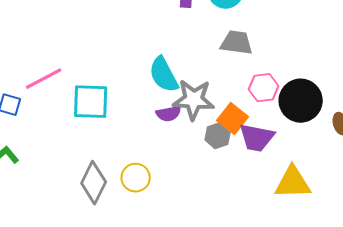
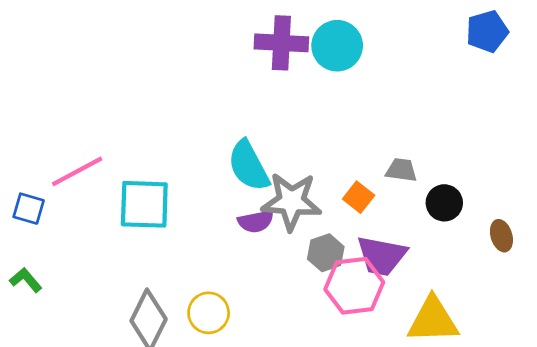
gray trapezoid: (237, 43) -> (401, 170), moved, size x0.7
pink hexagon: (264, 88) -> (354, 286), moved, size x1.4
black circle: (301, 101) -> (444, 203), size x0.6
orange square: (233, 119) -> (359, 197), moved, size x0.7

